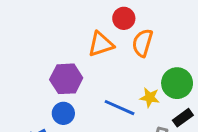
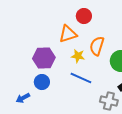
orange semicircle: (142, 43) -> (97, 46), moved
yellow star: (150, 98) -> (78, 56), moved

